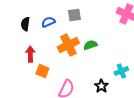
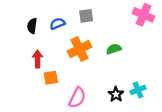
green semicircle: (90, 45) -> (114, 49), moved
orange square: (42, 71) -> (51, 78), turned -32
cyan cross: (121, 71) -> (138, 90), moved

